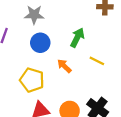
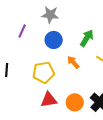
yellow pentagon: (32, 80) -> (44, 72), turned -30

